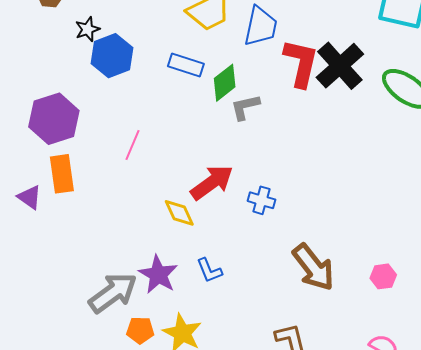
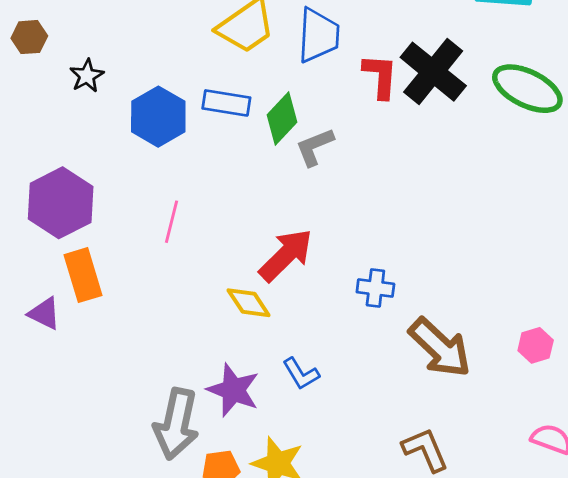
blue hexagon: (112, 56) -> (158, 117), moved
red L-shape: (301, 63) -> (380, 76), size x0.7
blue cross: (262, 200) -> (375, 288), moved
gray arrow: (113, 293) -> (176, 424), turned 147

